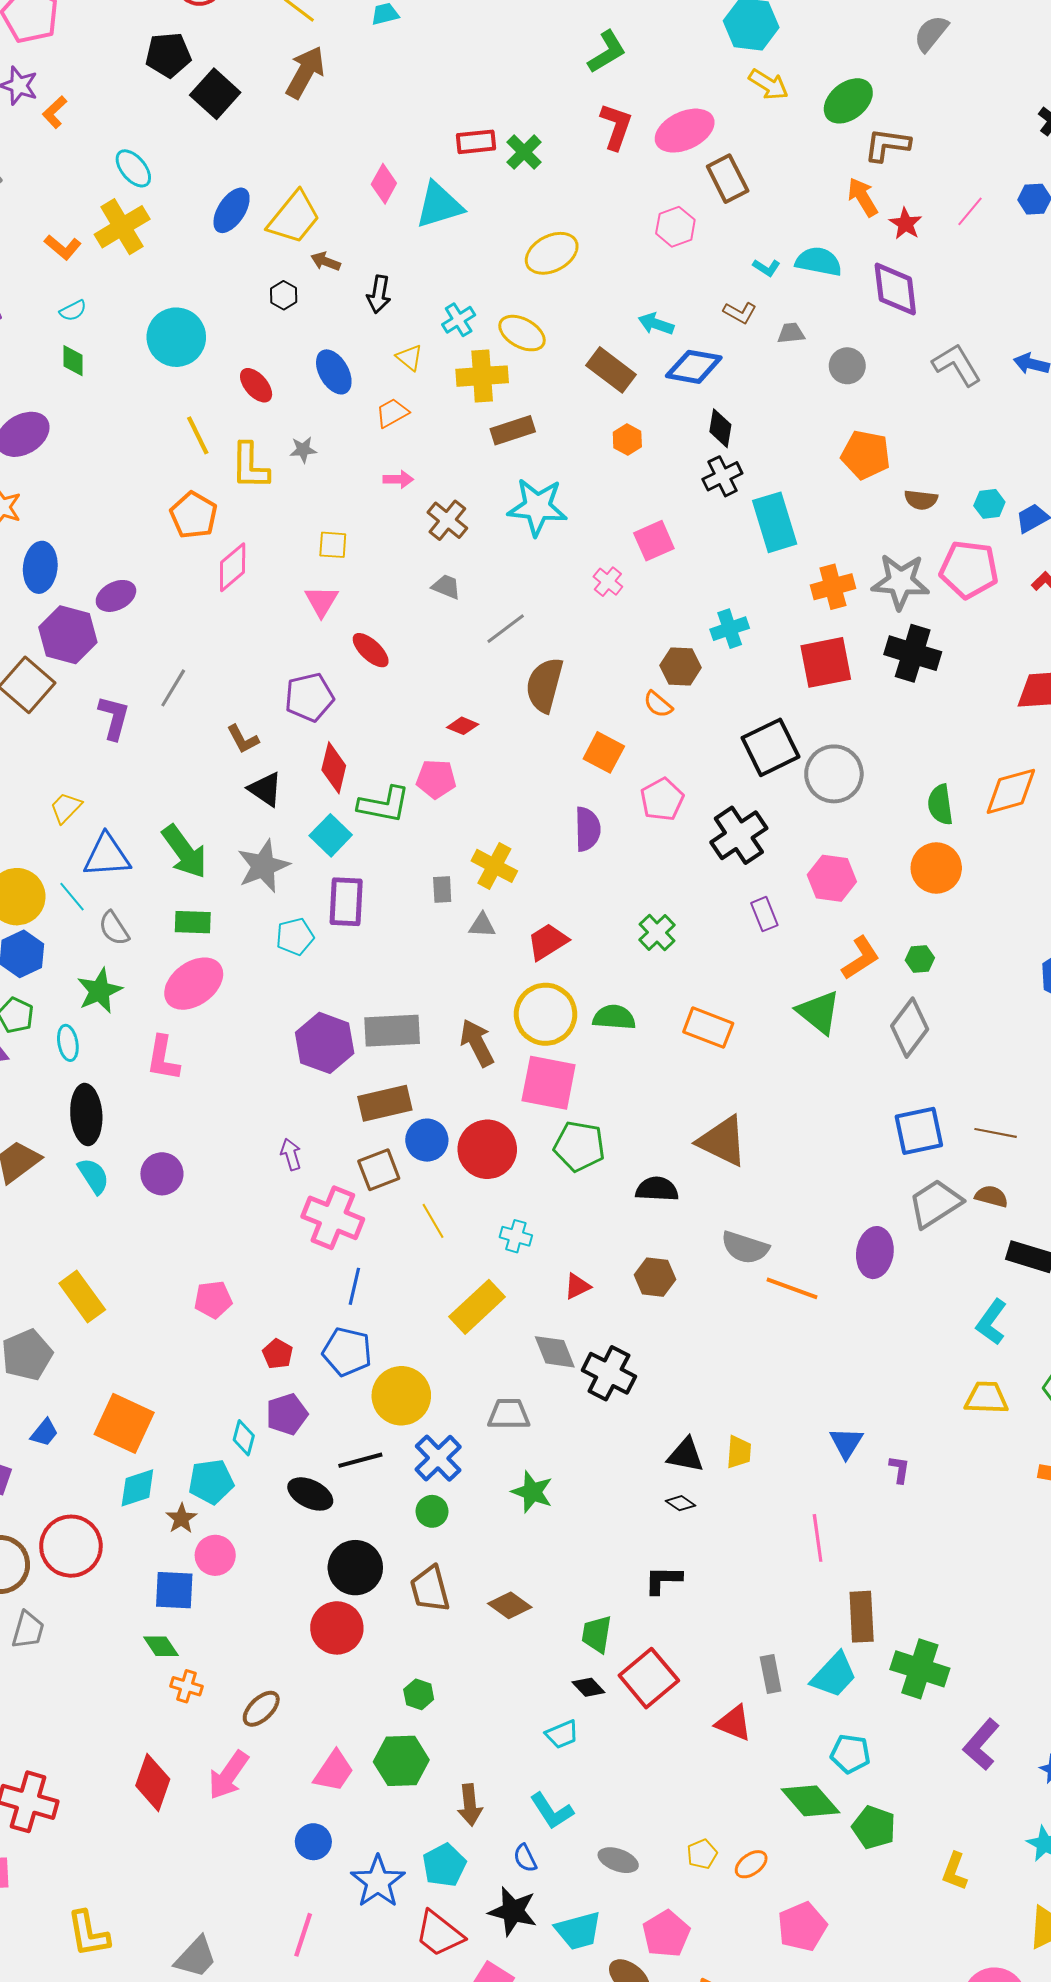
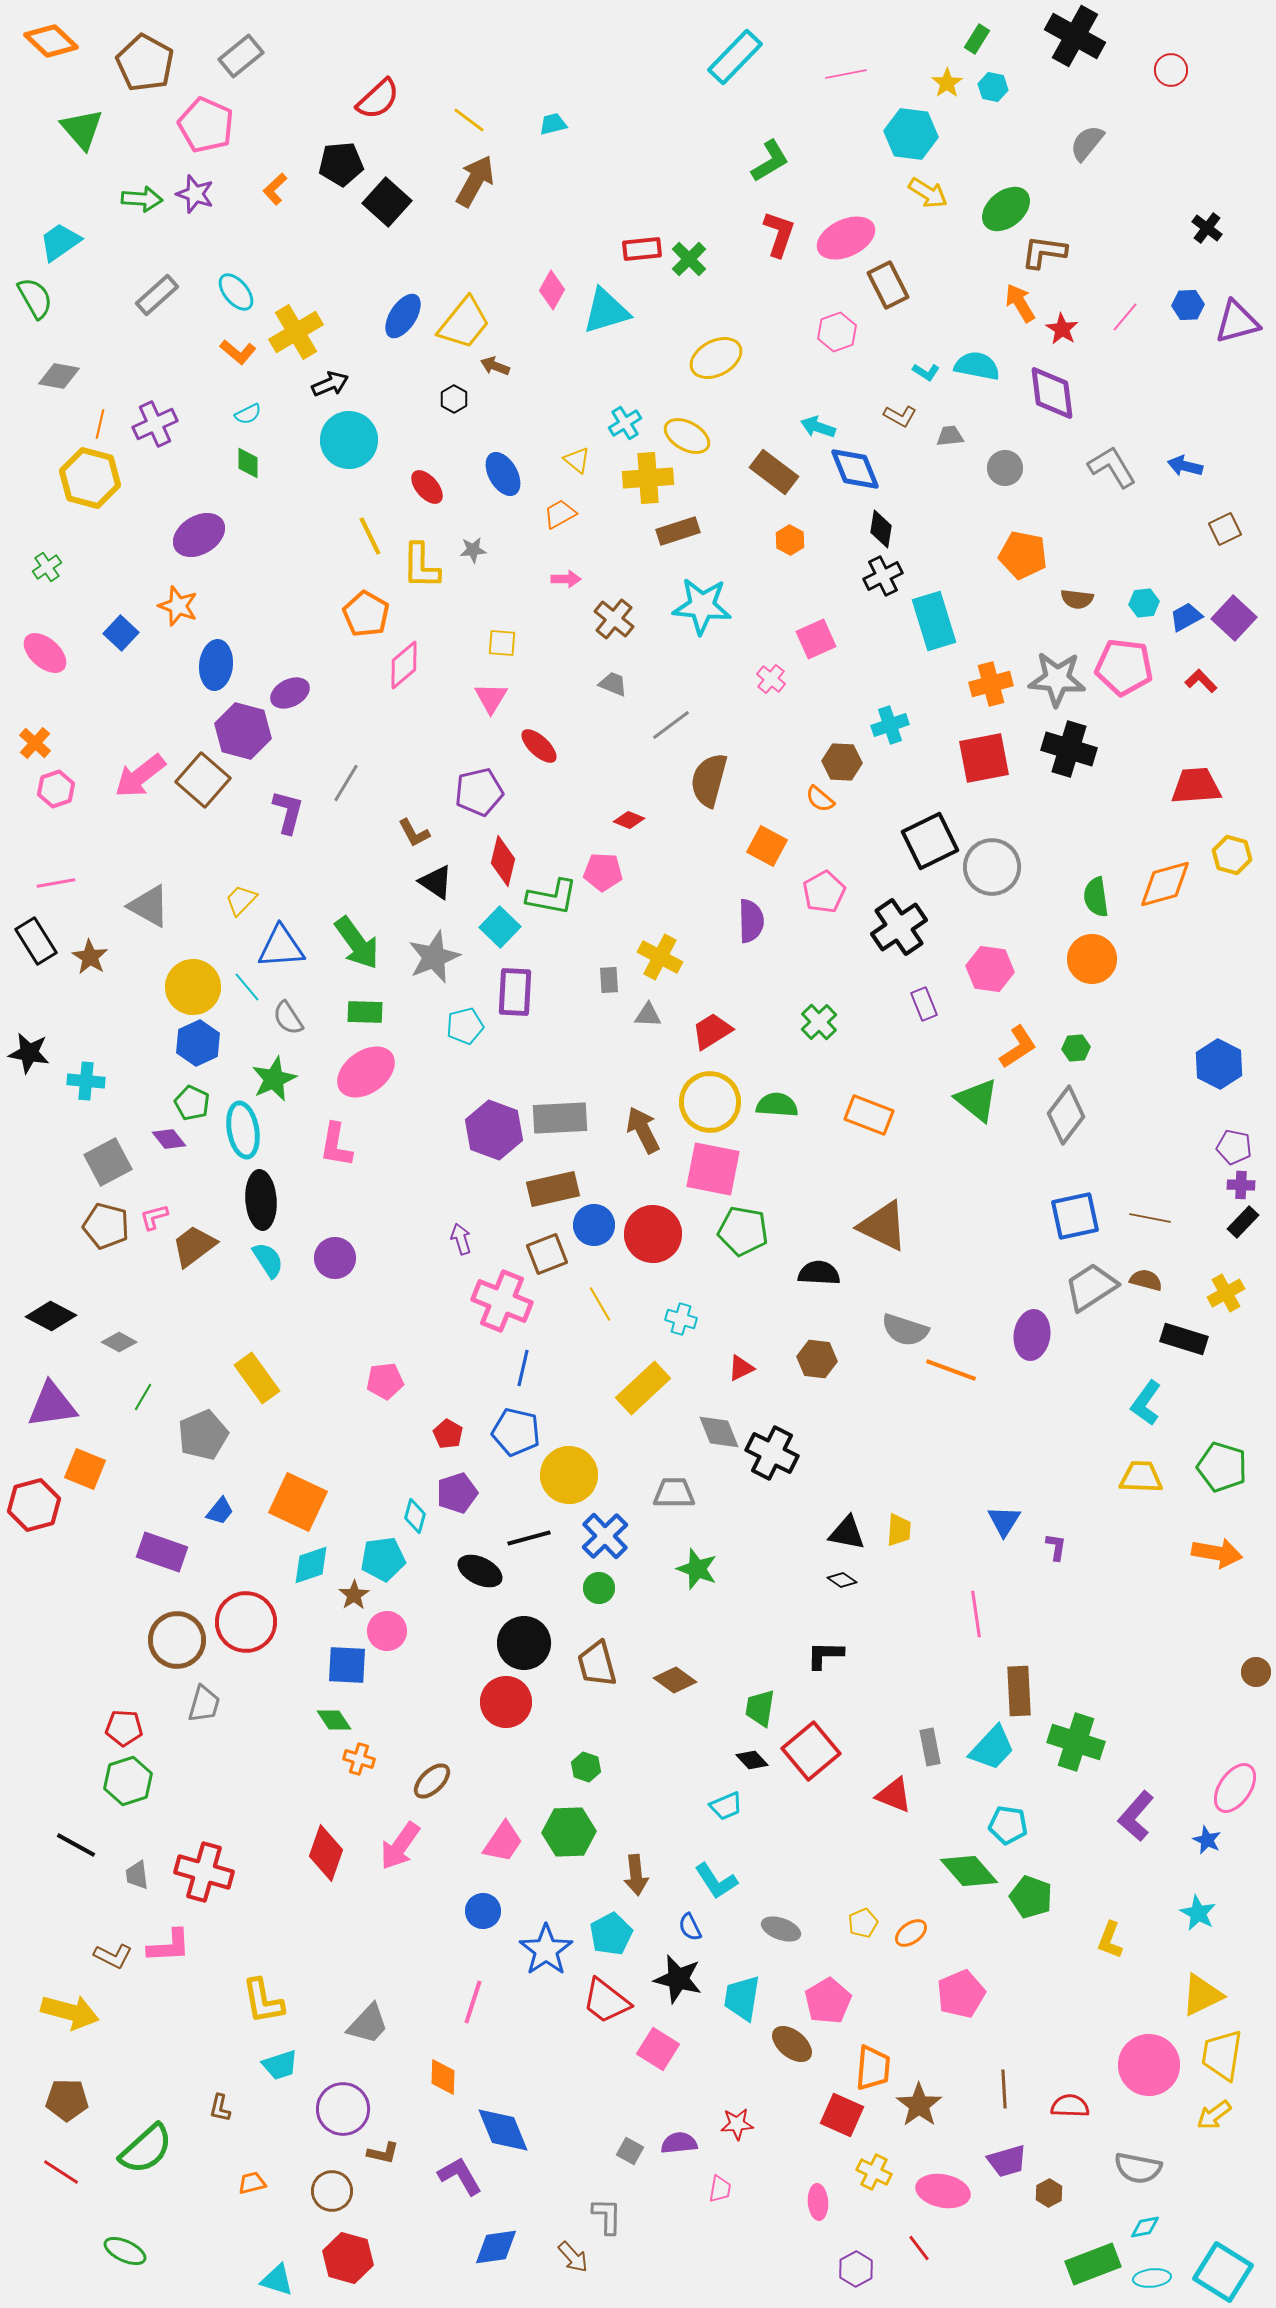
orange L-shape: (55, 112) -> (275, 189), moved
cyan ellipse: (133, 168) -> (236, 292), moved
black arrow: (379, 294) -> (330, 384), moved, turned -123
blue diamond: (694, 367) -> (855, 469), turned 58
cyan ellipse: (68, 1043) -> (243, 1130), size x1.6
cyan trapezoid: (578, 1931) -> (742, 1998), turned 114

